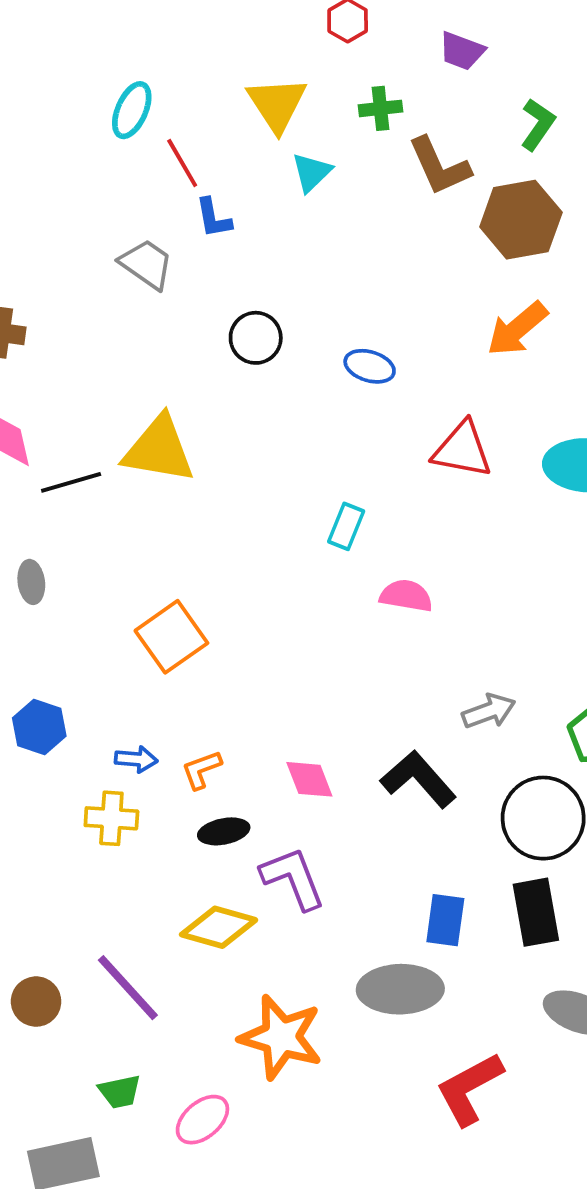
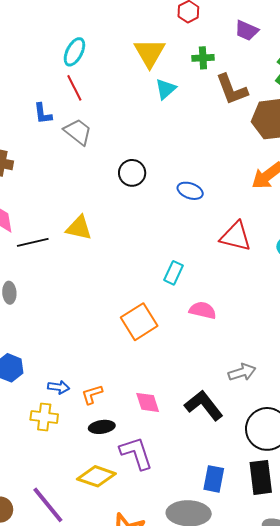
red line: (182, 163) -> (74, 88), moved
blue L-shape: (213, 218) -> (43, 114), moved
yellow triangle: (159, 449) -> (79, 228), size x0.7
orange square: (171, 637) -> (139, 322), moved

